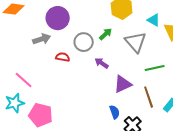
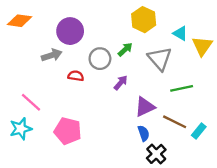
purple arrow: (102, 63) -> (121, 83), turned 96
brown line: (149, 97) -> (175, 122), turned -45
blue semicircle: (115, 112) -> (144, 133), moved
pink pentagon: (41, 115) -> (68, 131), moved

